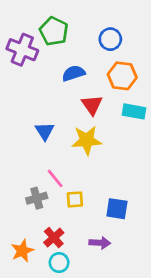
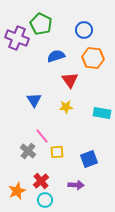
cyan rectangle: (134, 111) -> (102, 113), moved
yellow star: (87, 140) -> (66, 107), size x0.6
gray cross: (37, 198) -> (28, 151), turned -35
blue square: (117, 209) -> (89, 159), turned -30

